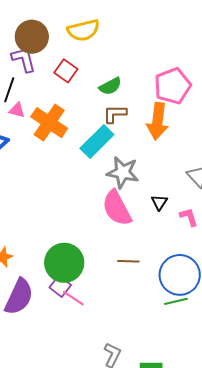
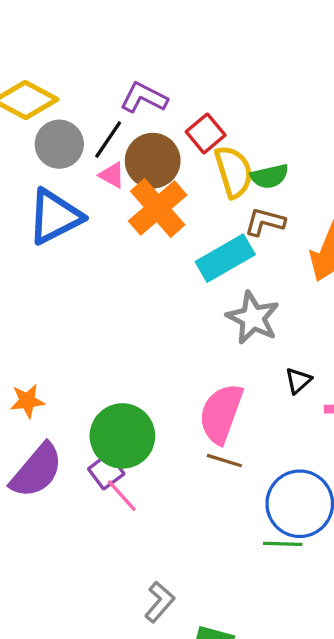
yellow semicircle: (83, 30) -> (234, 172), moved, turned -108
brown circle: (32, 37) -> (153, 161), moved
purple L-shape: (24, 59) -> (144, 98), turned -64
pink semicircle: (117, 208) -> (221, 413), moved, turned 33

